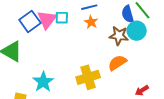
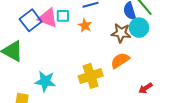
pink triangle: (47, 19) -> (48, 18), turned -45
orange star: (91, 22) -> (85, 25), moved
cyan star: (43, 82) -> (45, 81), turned -30

